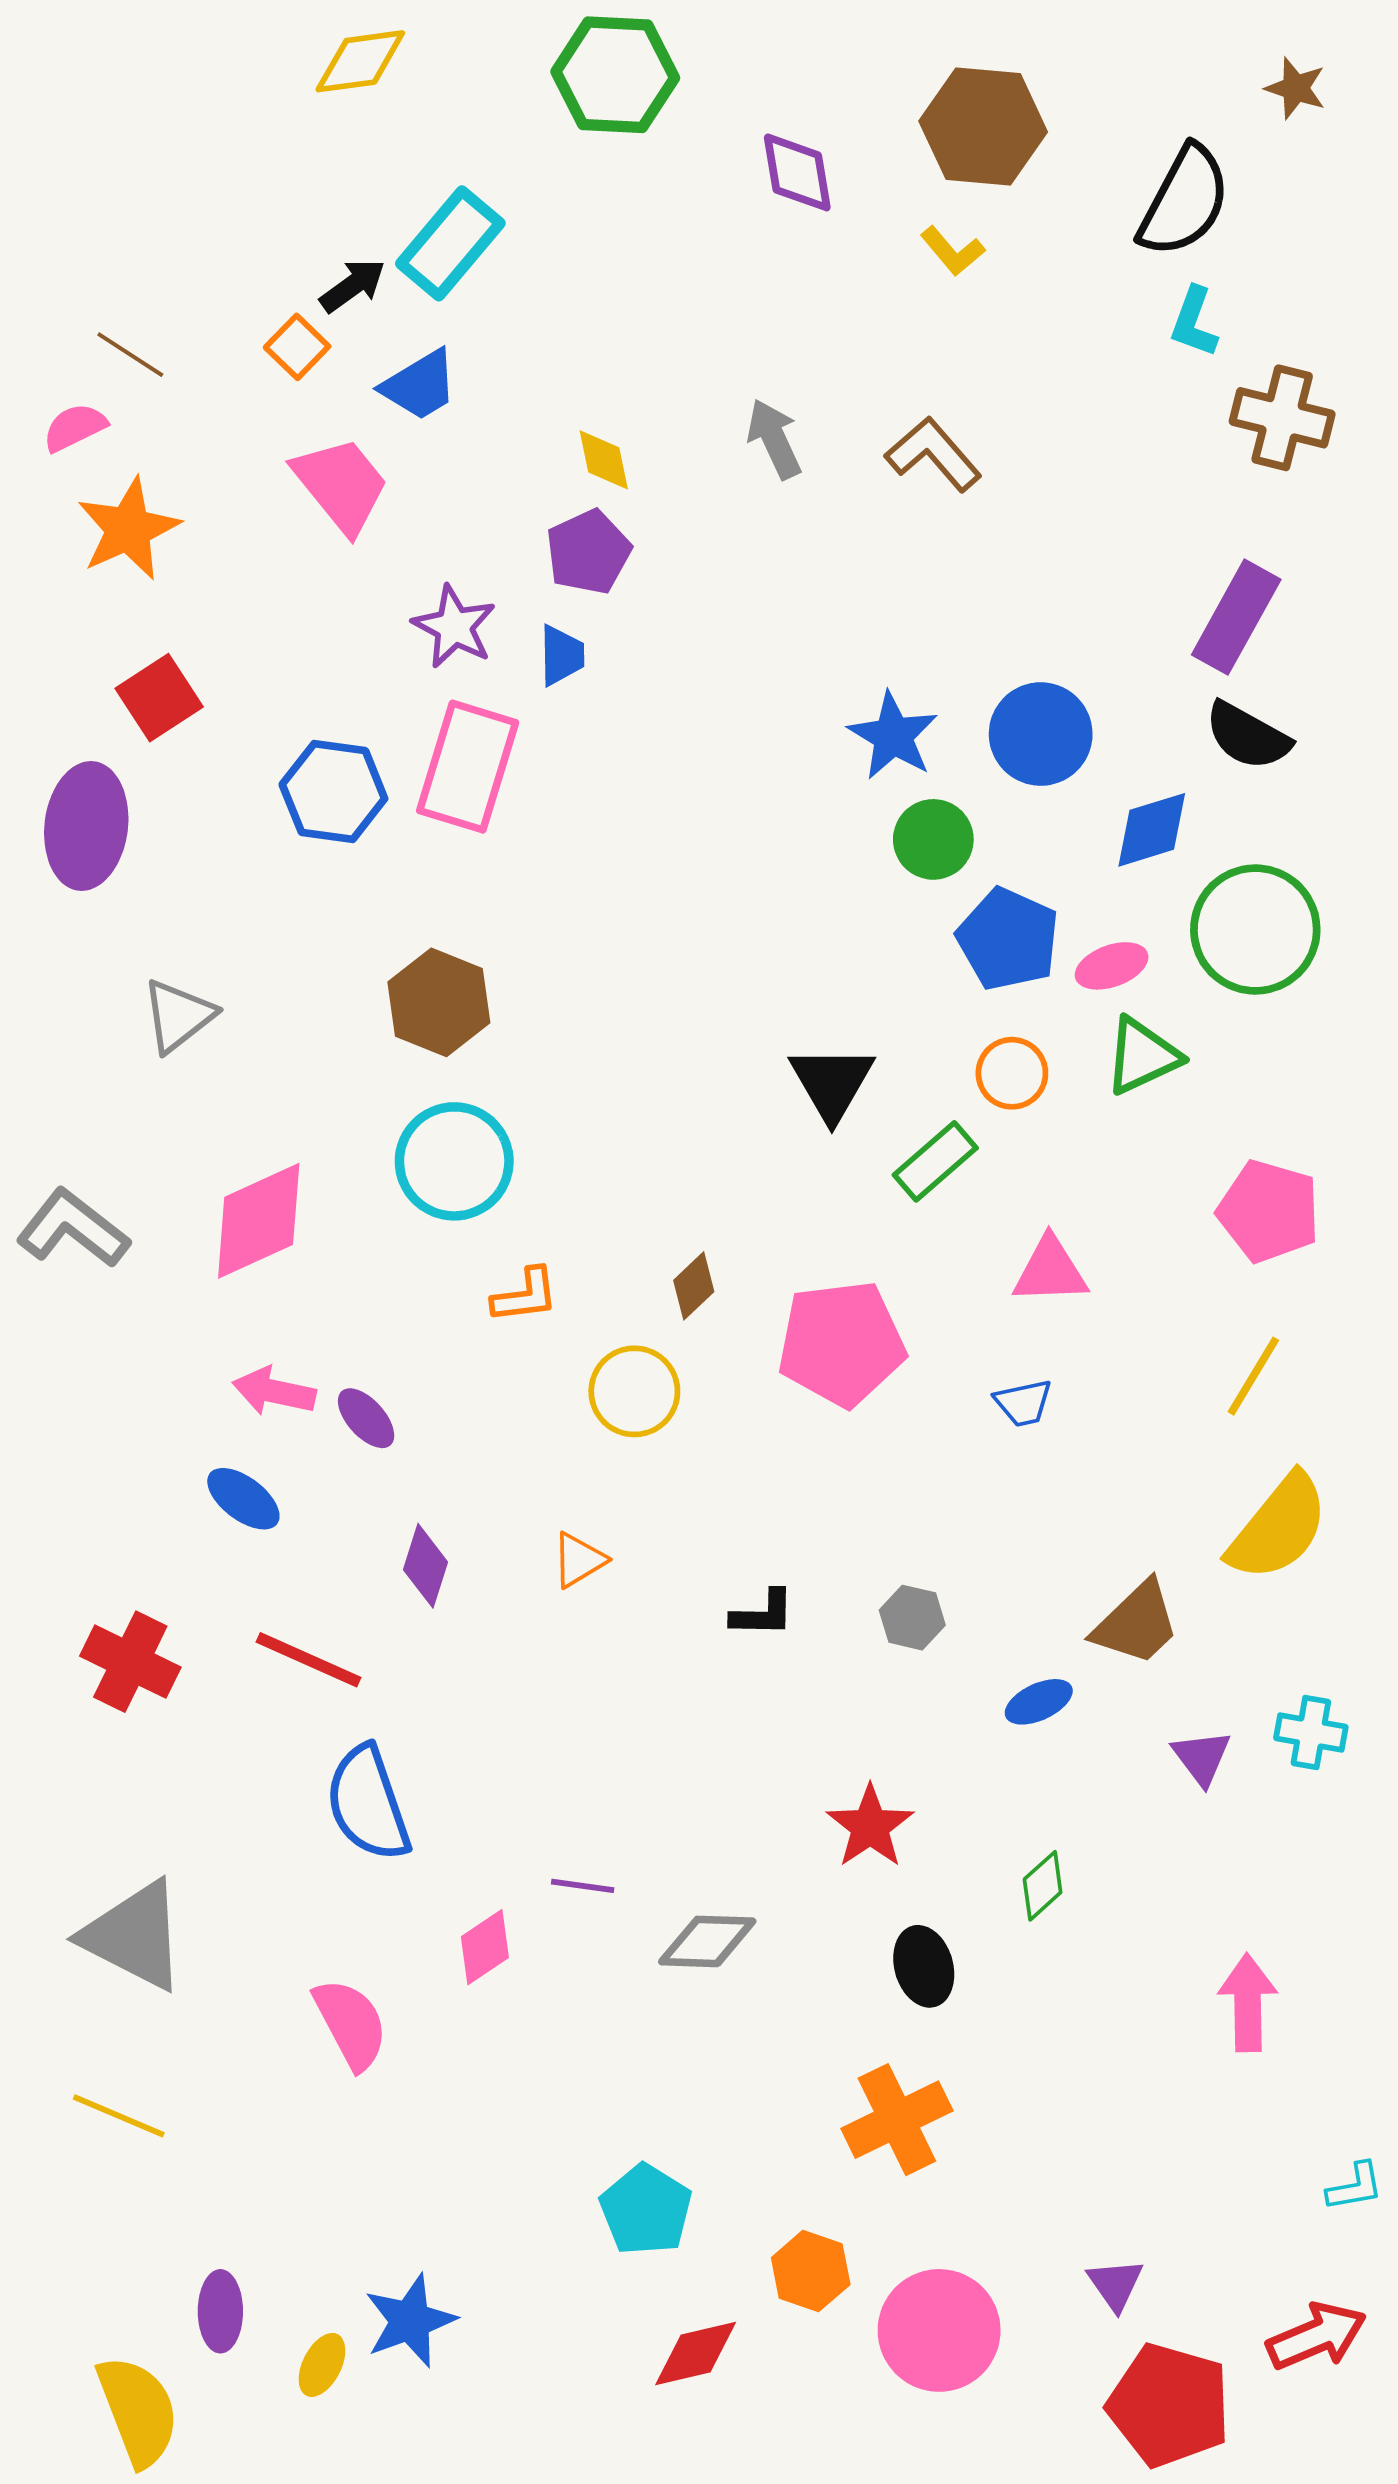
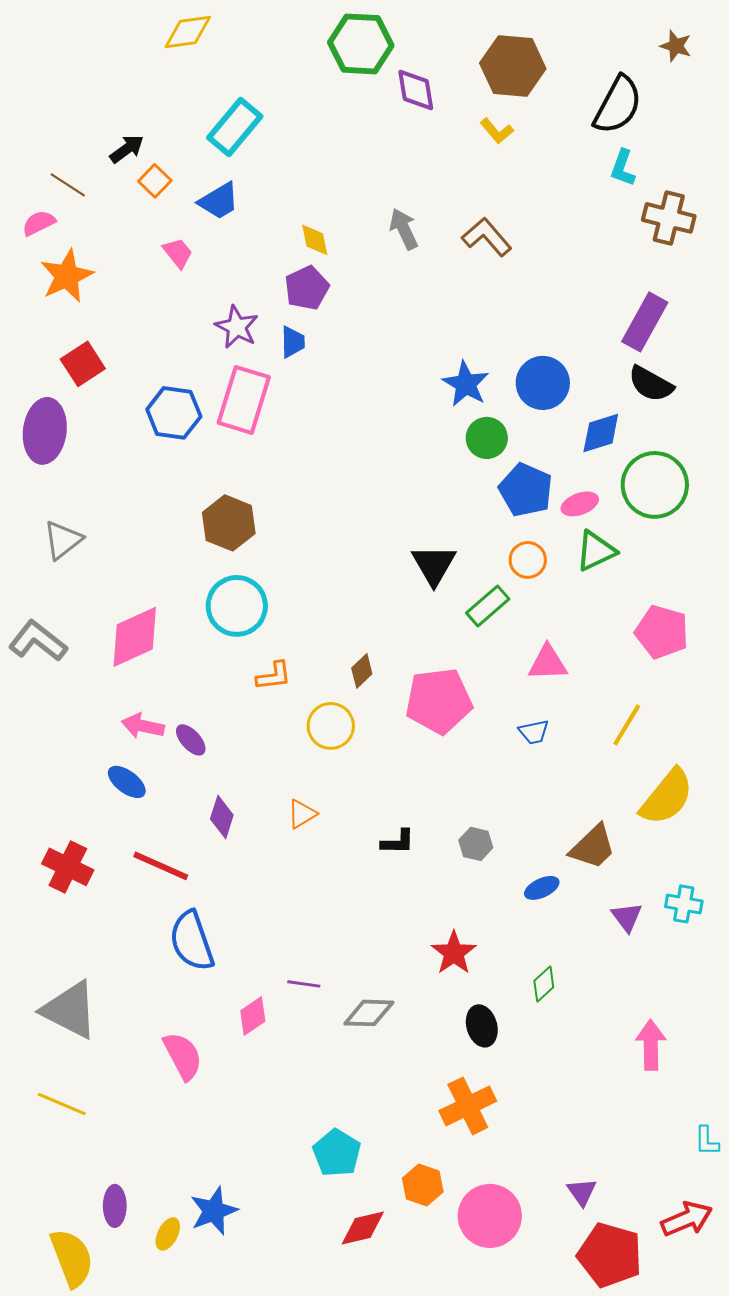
green hexagon: (615, 75) -> (361, 44), moved
black arrow: (353, 286) -> (127, 149), moved
pink trapezoid: (341, 485) -> (178, 253), size x0.6
gray triangle: (178, 1016) -> (63, 540), moved
yellow line: (1253, 1376) -> (627, 725), moved
cyan L-shape: (1355, 2187) -> (707, 1141), turned 100

